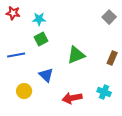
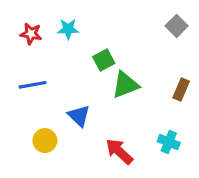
red star: (13, 13) -> (31, 34), moved
green square: (41, 39) -> (104, 60), moved
red arrow: (72, 98) -> (119, 151), turned 54

